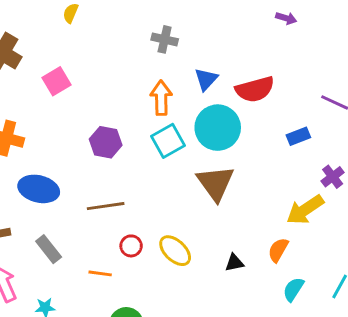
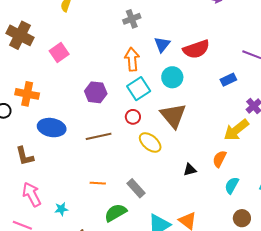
gray cross: (165, 39) -> (132, 19), turned -30
cyan circle: (218, 128) -> (172, 77), size x0.7
red circle: (131, 246) -> (133, 117), moved
gray rectangle: (49, 249) -> (136, 188), moved
yellow ellipse: (175, 251) -> (150, 142), moved

